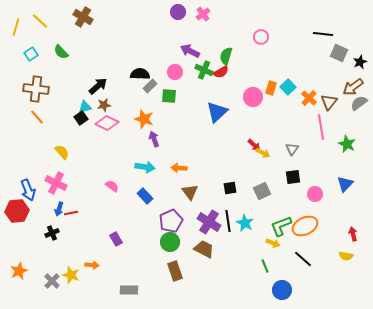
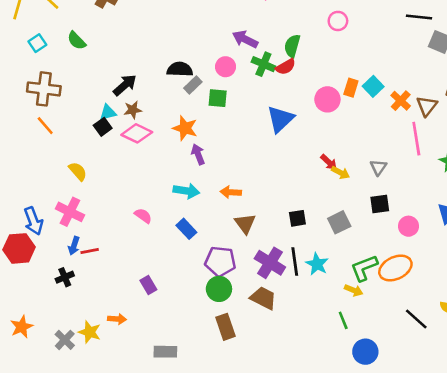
purple pentagon: (171, 221) -> (220, 261), turned 30
black line: (303, 259) -> (416, 319), moved

